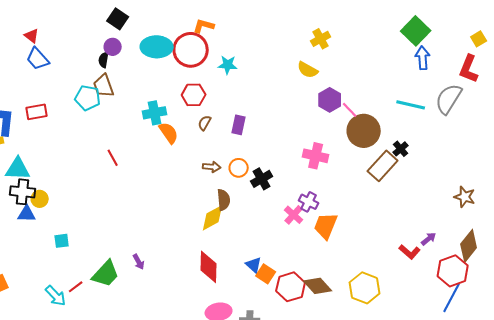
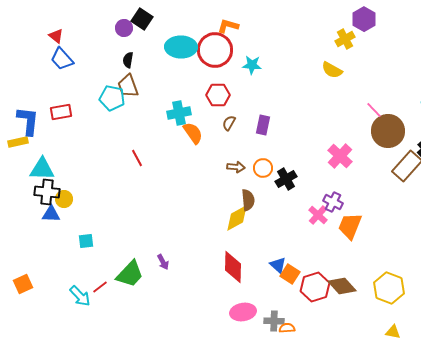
purple circle: (113, 47) -> (124, 28), moved
purple hexagon: (330, 100) -> (364, 19), moved
pink cross: (316, 156) -> (340, 156), turned 30

